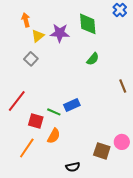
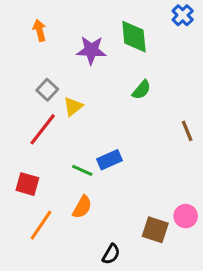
yellow triangle: (38, 36) -> (73, 107), moved
red line: (17, 101) -> (43, 129), moved
red square: (36, 121) -> (27, 184), moved
black semicircle: (73, 167) -> (111, 254), turned -48

